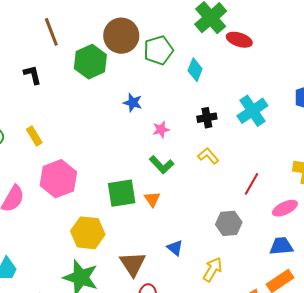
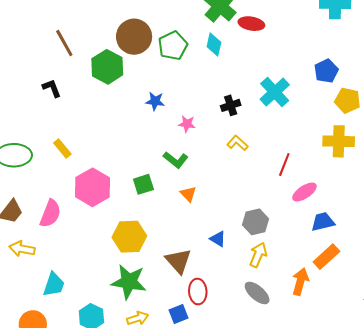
cyan diamond: (195, 70) -> (214, 45), moved
pink star: (161, 130) -> (187, 124), turned 30
green L-shape: (162, 165) -> (176, 160), moved
green square: (122, 193) -> (143, 184), moved, size x0.7
pink ellipse: (285, 208) -> (304, 192), moved
gray hexagon: (229, 223) -> (256, 222), moved

